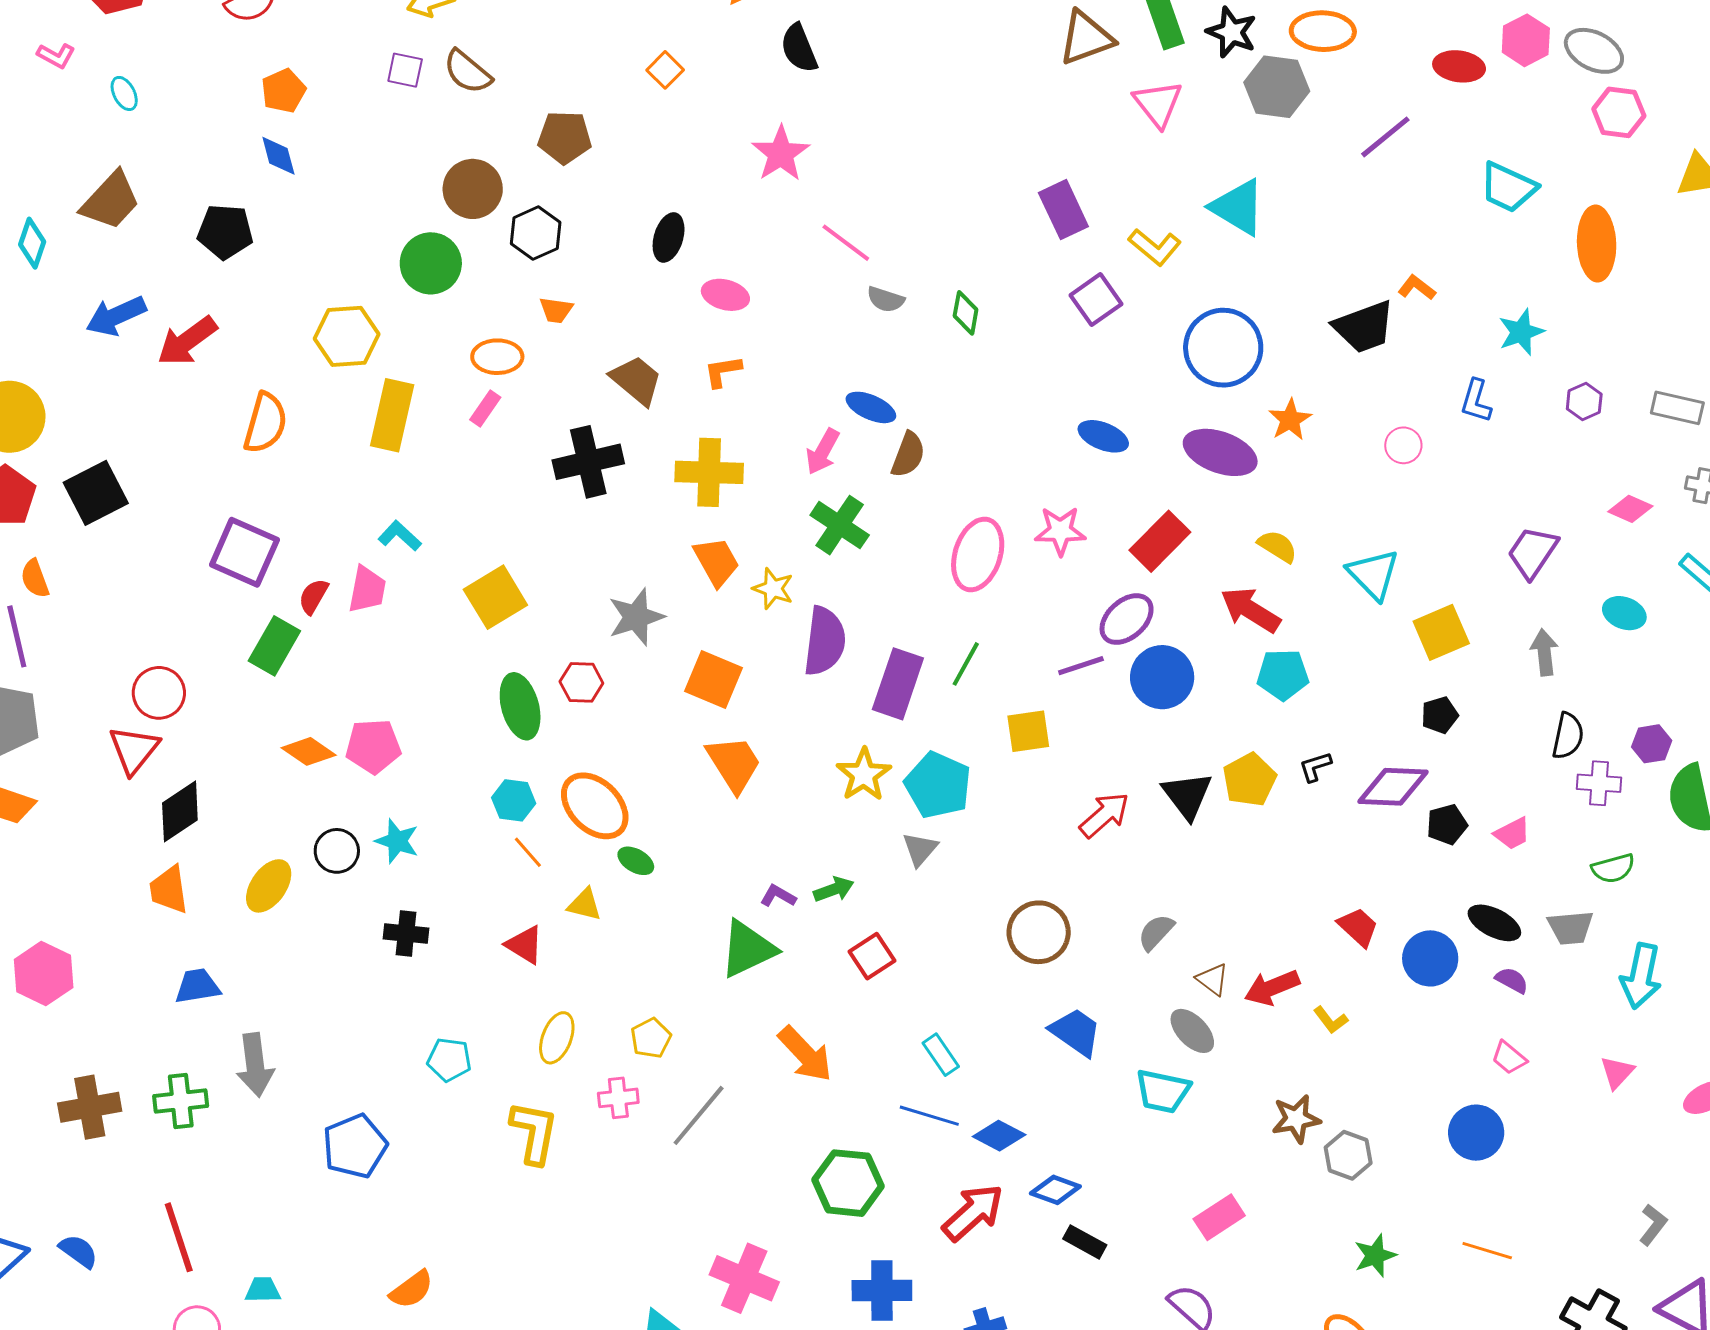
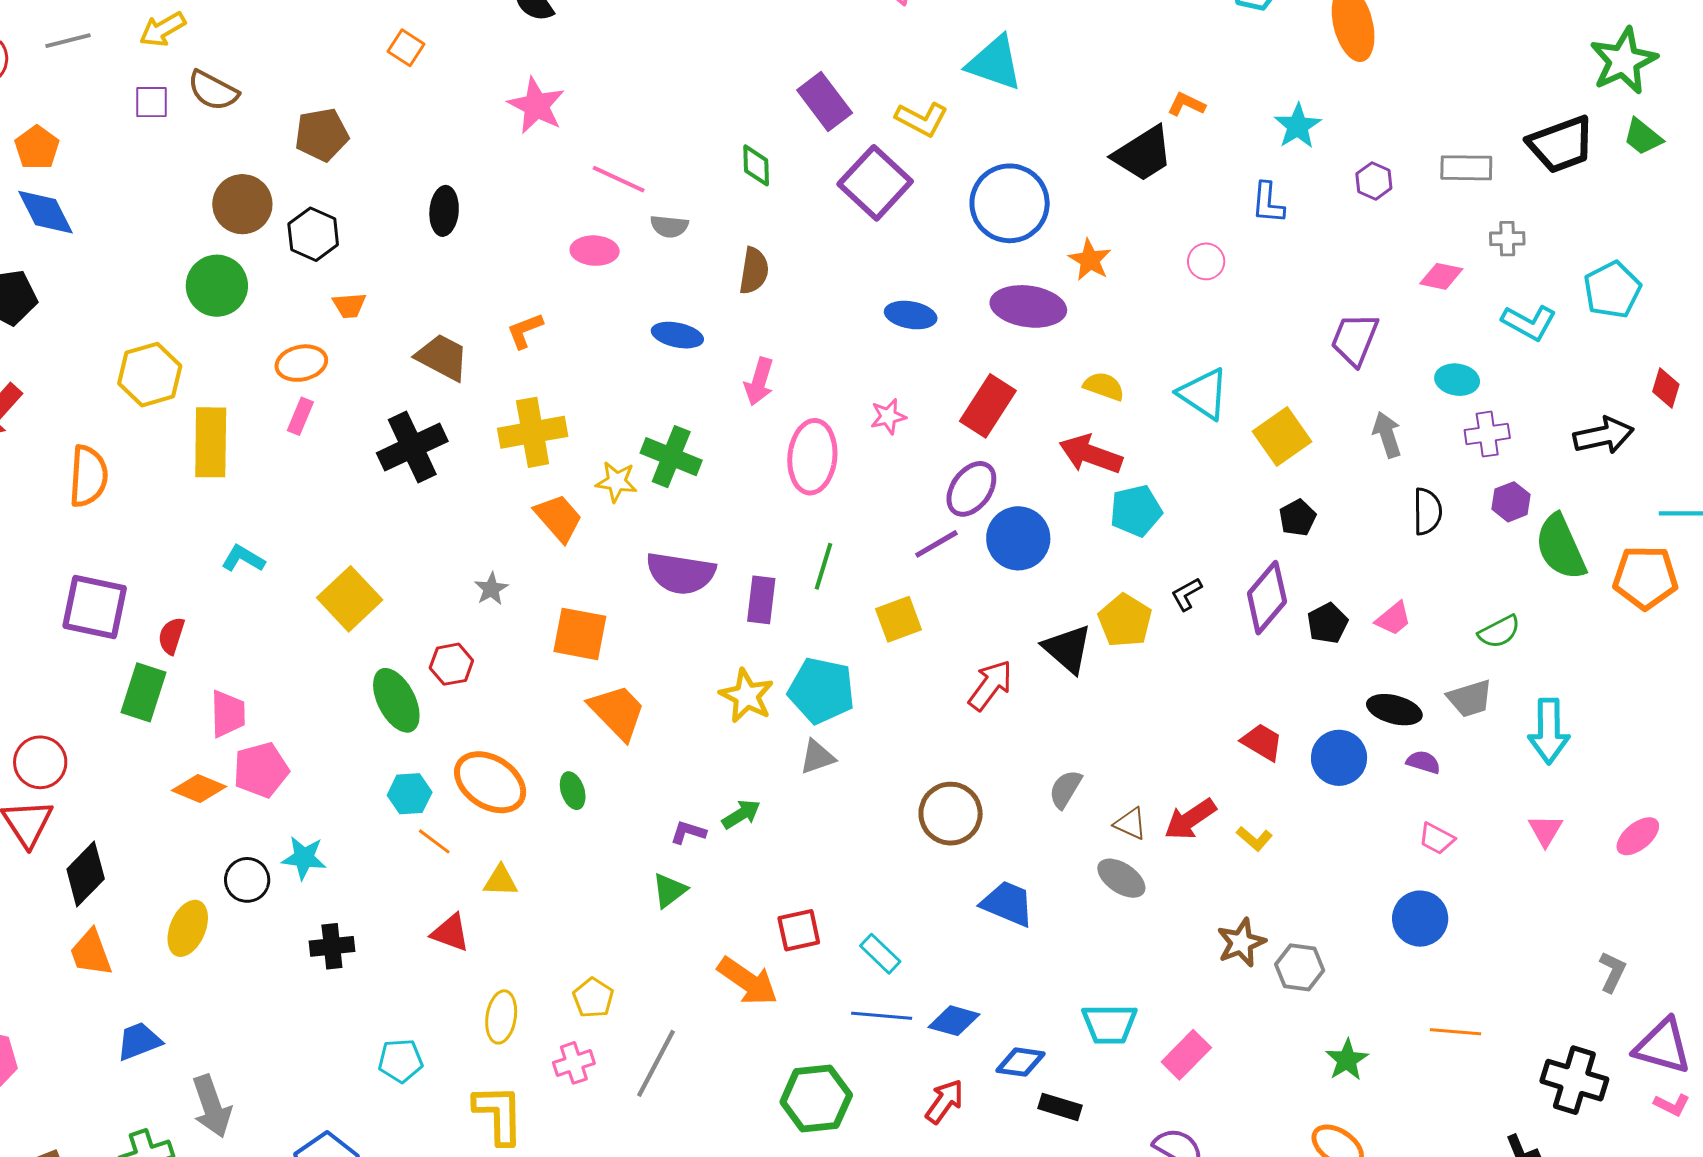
blue diamond: (278, 156) -> (46, 212), size x1.4
pink ellipse: (725, 295) -> (595, 251), moved
purple square: (1096, 300) -> (875, 183), size x1.4
green diamond: (966, 313) -> (756, 165), moved
pink arrow: (823, 452) -> (759, 382), moved
brown semicircle: (908, 455) -> (754, 271), moved
pink star: (1060, 531) -> (888, 416), size x0.7
yellow star: (773, 589) -> (616, 482), moved
pink trapezoid: (367, 590) -> (228, 714), moved
gray star: (636, 617) -> (491, 589), size x0.6
purple semicircle: (825, 641) -> (681, 573), turned 104
purple rectangle: (898, 684) -> (761, 600), size x0.7
purple cross: (1599, 783) -> (1487, 434), moved
purple diamond: (1393, 787) -> (1267, 598), turned -40
gray triangle: (920, 849) -> (817, 757), turned 42
green ellipse: (636, 861) -> (573, 791), moved, turned 54
green triangle: (748, 949) -> (669, 890), size x0.6
red square: (872, 956) -> (799, 930), moved, turned 33
cyan trapezoid: (1163, 1091) -> (1110, 1024), moved
red arrow: (973, 1213) -> (945, 1101), size x0.7

